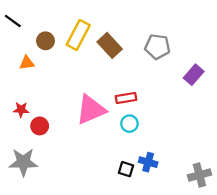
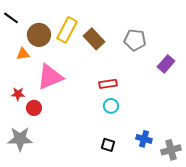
brown circle: (45, 41) -> (39, 35), size x1.5
pink triangle: (91, 110) -> (50, 77), moved
blue cross: (148, 162) -> (144, 139), moved

